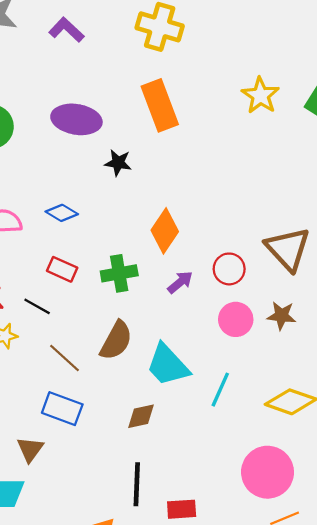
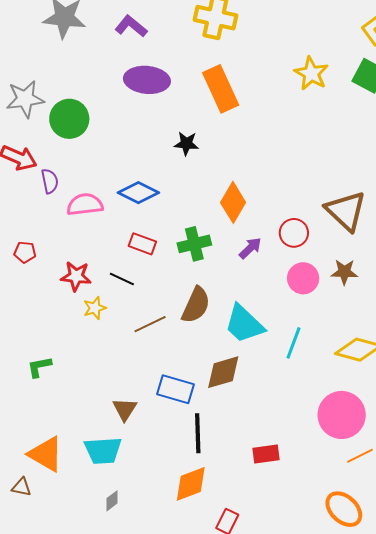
purple ellipse: (76, 119) -> (147, 80), moved
blue diamond: (62, 213) -> (138, 193), size x1.4
brown line: (64, 358) -> (150, 324), turned -64
blue rectangle: (62, 409) -> (176, 389), moved
brown diamond: (141, 416) -> (223, 372), size x1.4
black line: (137, 484) -> (198, 433), moved

